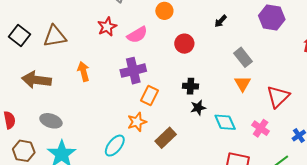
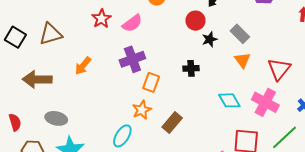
red circle: (184, 44) -> (195, 21), moved
orange arrow: (83, 71) -> (83, 66), turned -120
black star: (198, 108) -> (210, 39), moved
pink cross: (261, 128) -> (265, 102), size x1.5

